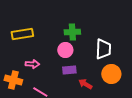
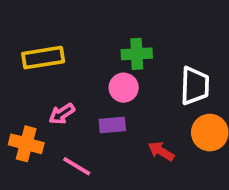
pink arrow: (32, 64) -> (62, 114), turned 144
purple rectangle: (69, 70) -> (112, 125), moved

